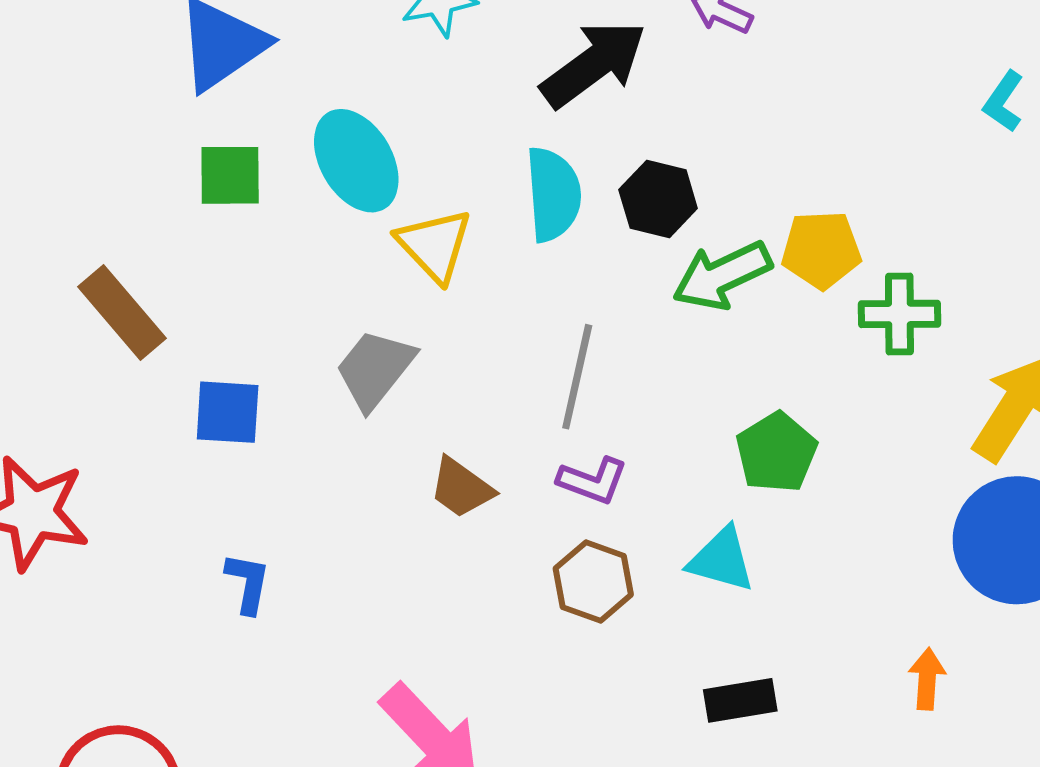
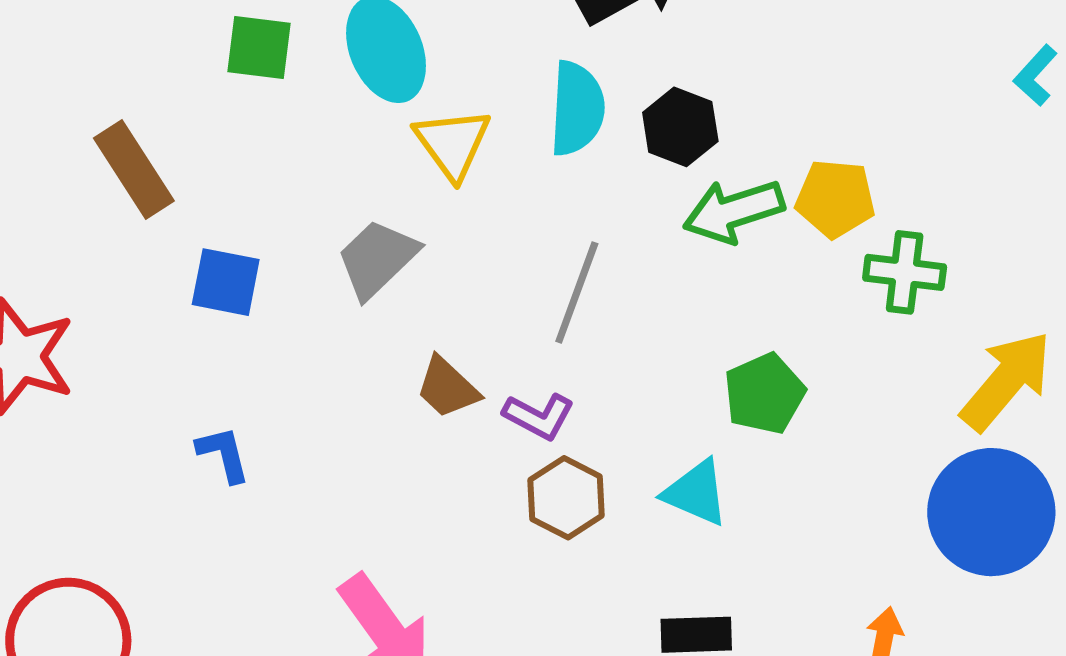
purple L-shape: (593, 481) -> (539, 416), moved
blue L-shape: (248, 583) -> (223, 454), turned -32

